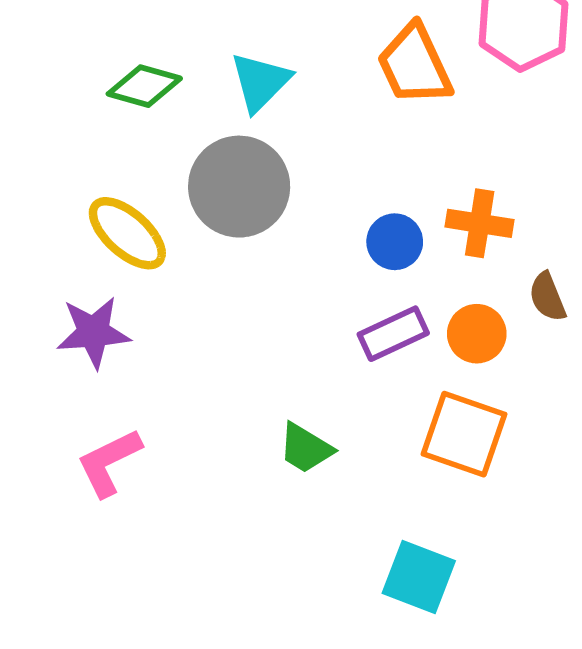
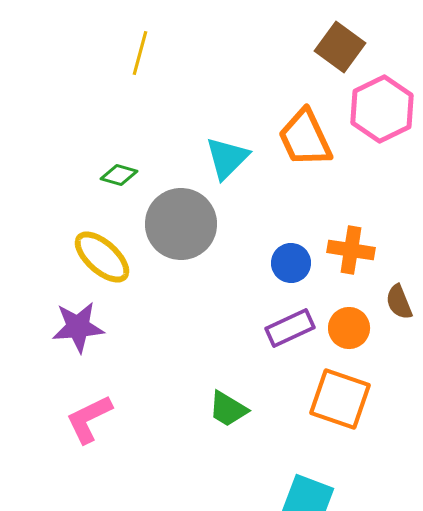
cyan triangle: (260, 82) -> (227, 158), moved
green diamond: (144, 86) -> (119, 175), moved, size x0.7

